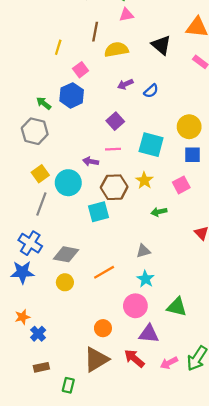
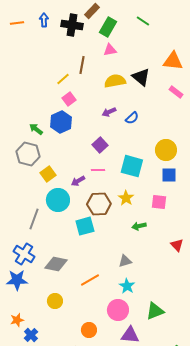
yellow line: (58, 47) -> (63, 79), moved, turned 32
yellow semicircle: (116, 50) -> (115, 81), moved
purple arrow: (91, 161) -> (78, 181), turned -40
yellow square: (40, 174) -> (48, 174), moved
pink square: (181, 185) -> (159, 202), turned 35
yellow circle: (65, 282) -> (55, 301), moved
green triangle: (177, 307) -> (155, 311), turned -36

